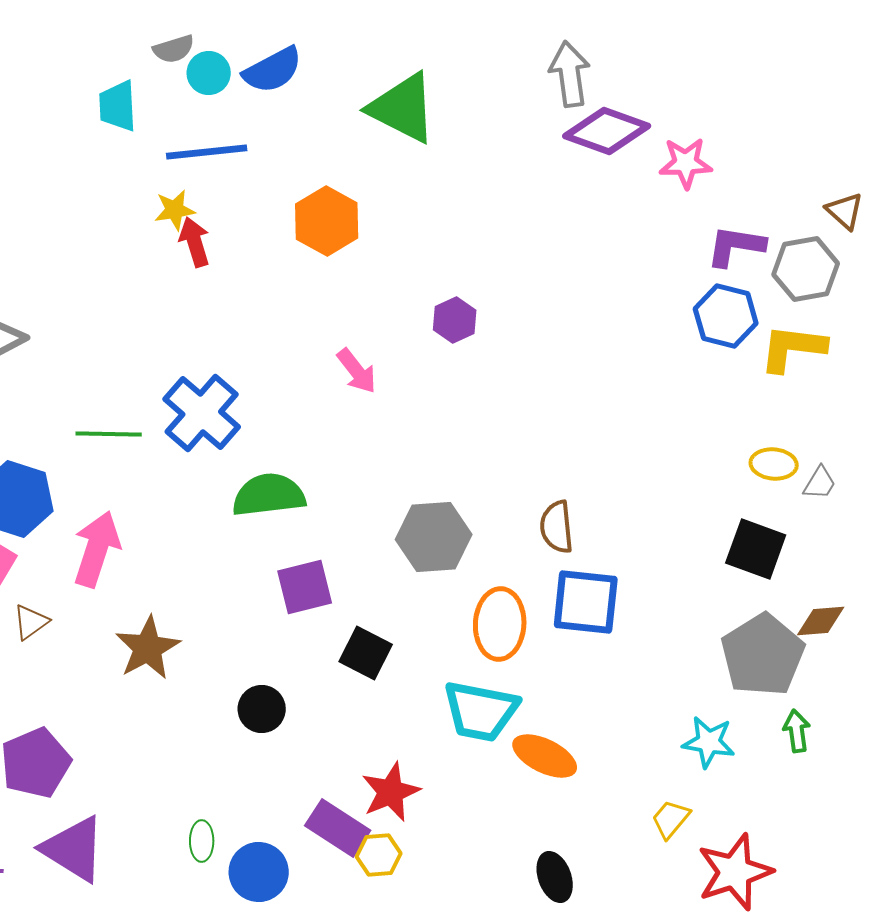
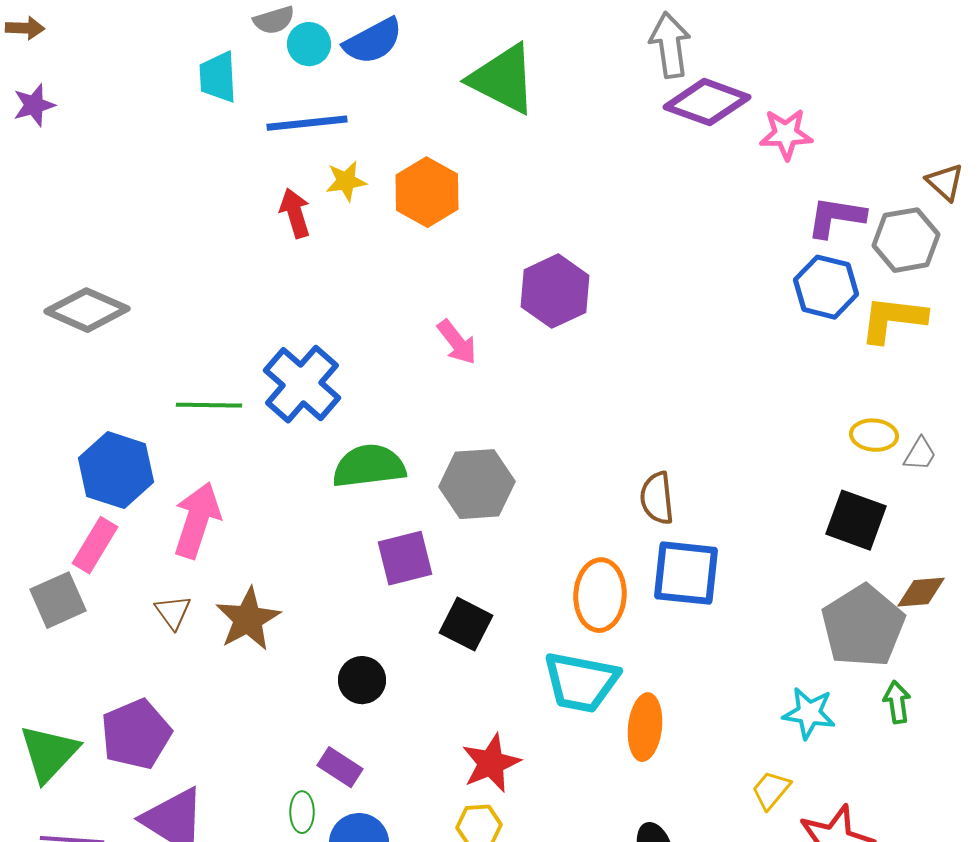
yellow star: (175, 210) -> (346, 181), moved
purple hexagon: (455, 320) -> (555, 291), size x1.6
gray hexagon: (434, 537) -> (477, 484), moved
brown triangle: (31, 622) -> (173, 612), moved, turned -30
orange ellipse: (545, 756) -> (645, 727), turned 70
purple rectangle: (338, 828) -> (340, 767), moved, size x0.7

